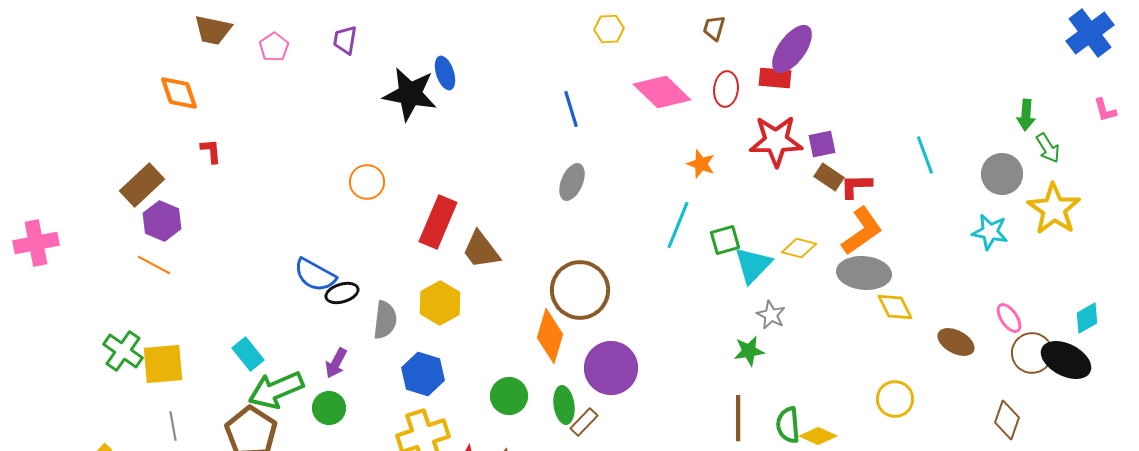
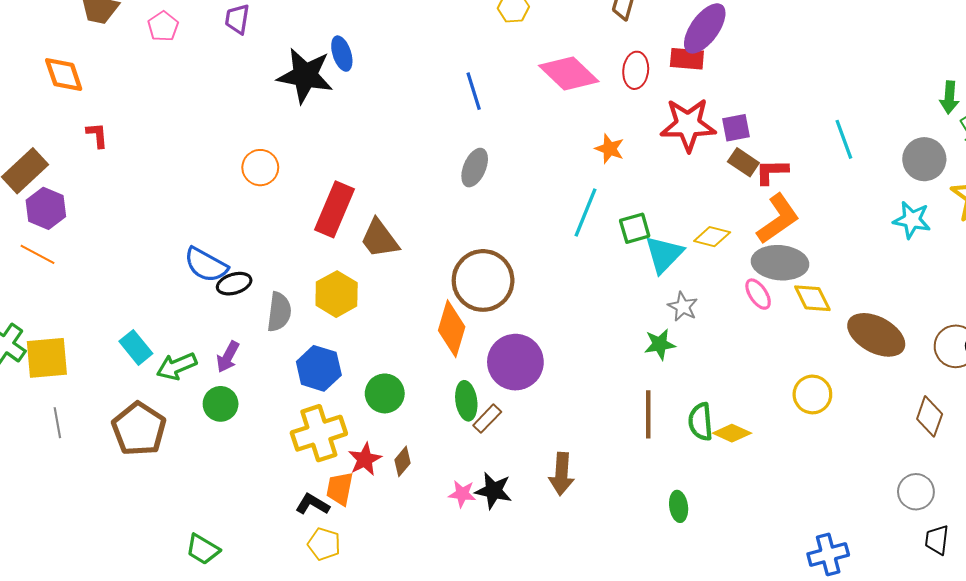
pink ellipse: (1009, 318) -> (758, 294), moved
brown ellipse: (956, 342) -> (876, 335), size x1.5
green arrow: (276, 390) -> (177, 366), moved, size x0.7
green circle: (509, 396) -> (385, 393), moved

